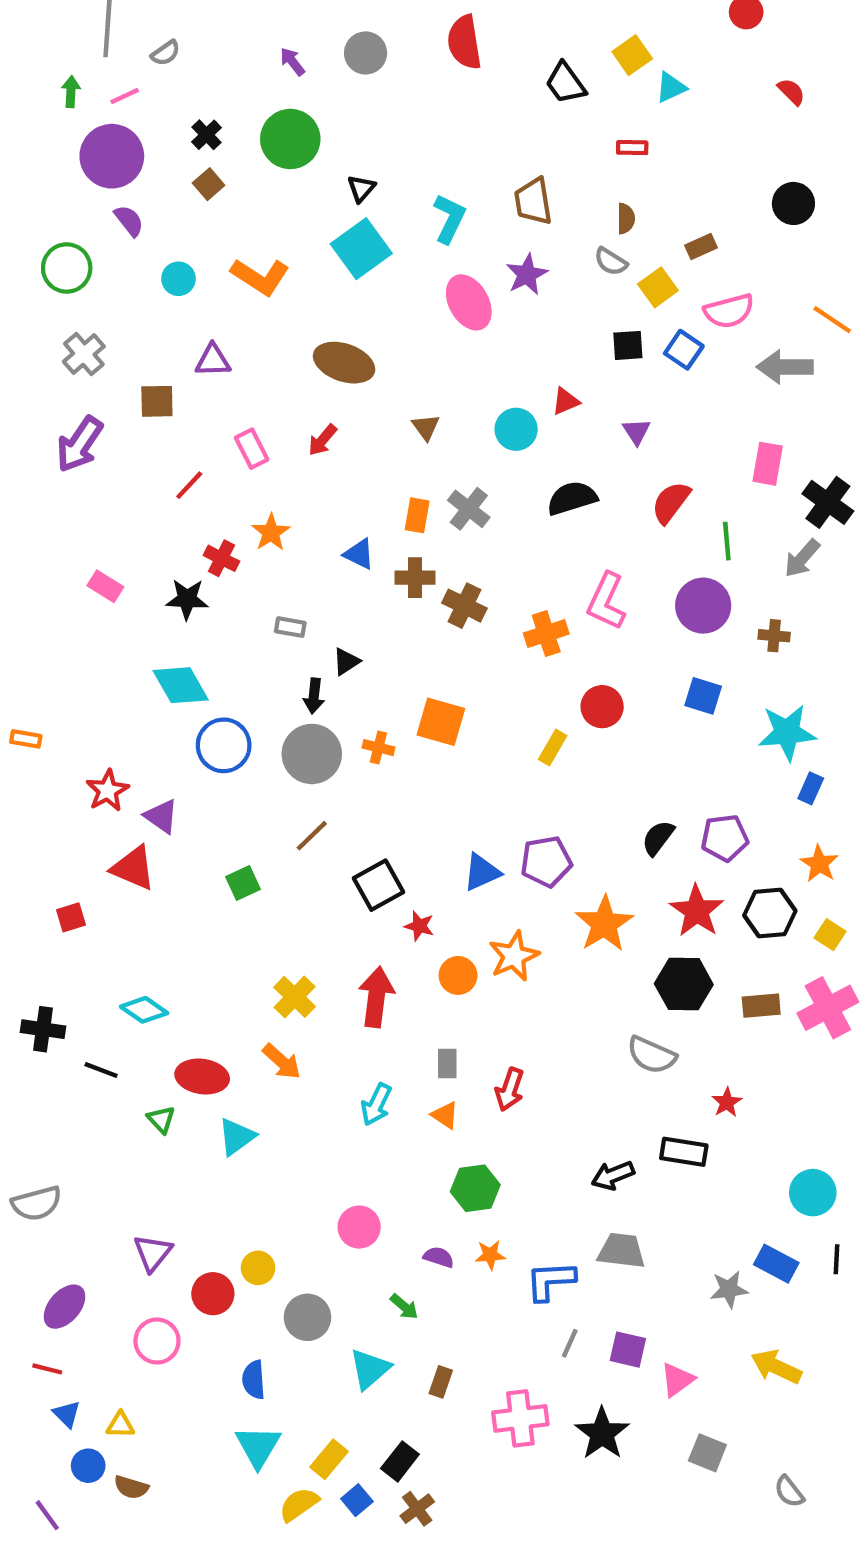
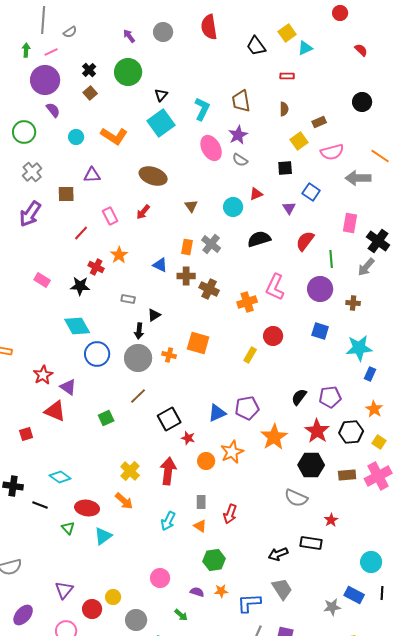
gray semicircle: (611, 262) -> (240, 160), moved
blue square: (684, 350) -> (311, 192), moved
gray trapezoid: (621, 1251) -> (282, 589), turned 50

